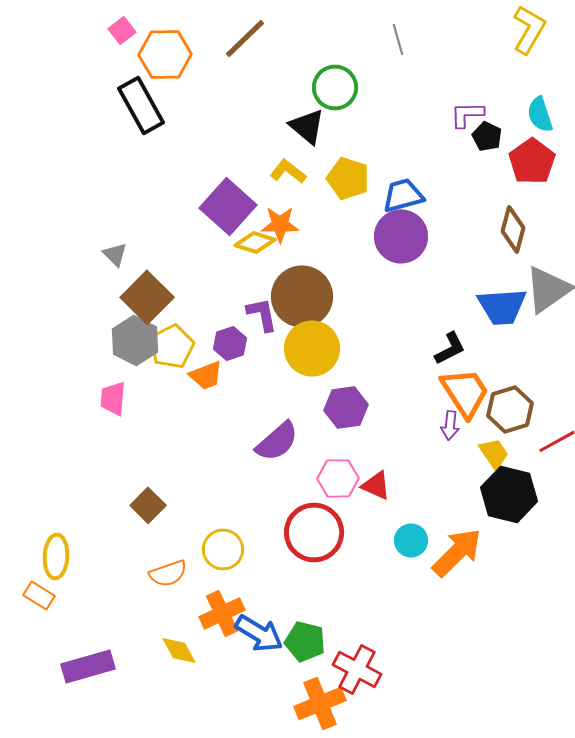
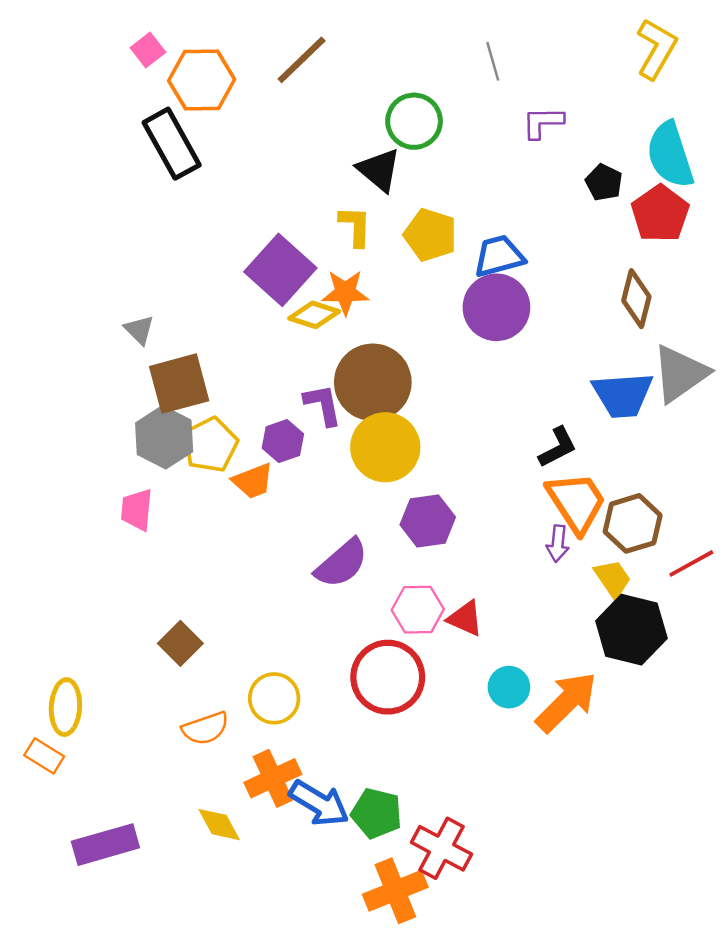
purple L-shape: (467, 114) -> (543, 122), moved
cyan semicircle: (540, 114) -> (670, 155), size x1.5
yellow L-shape: (288, 171) -> (355, 226), turned 54
brown square: (147, 297) -> (179, 384), turned 30

